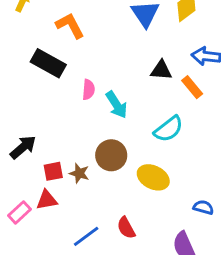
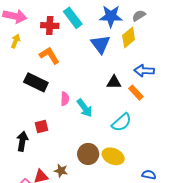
black arrow: (23, 147) -> (22, 141), turned -36
brown circle: (111, 155) -> (88, 154), moved
red square: (53, 171) -> (41, 126), moved
brown star: (79, 173) -> (61, 171), moved

